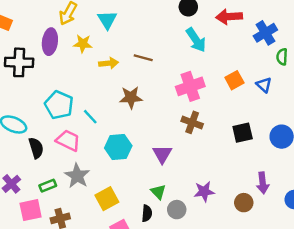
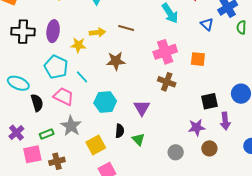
purple ellipse: (50, 42) -> (53, 31), moved
yellow star: (83, 44) -> (78, 45), moved
orange square: (234, 80) -> (198, 59), moved, turned 35
blue triangle: (264, 85) -> (207, 24), moved
black square: (243, 133) -> (209, 101), moved
purple arrow: (263, 183) -> (225, 121), moved
purple star: (204, 192) -> (197, 127), moved
gray circle: (177, 210) -> (176, 152), moved
black semicircle: (147, 213) -> (120, 131), moved

